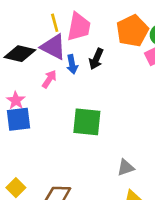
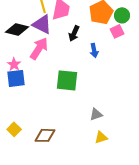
blue arrow: (72, 64) -> (94, 50), moved
pink arrow: (49, 79) -> (39, 48), size x1.6

